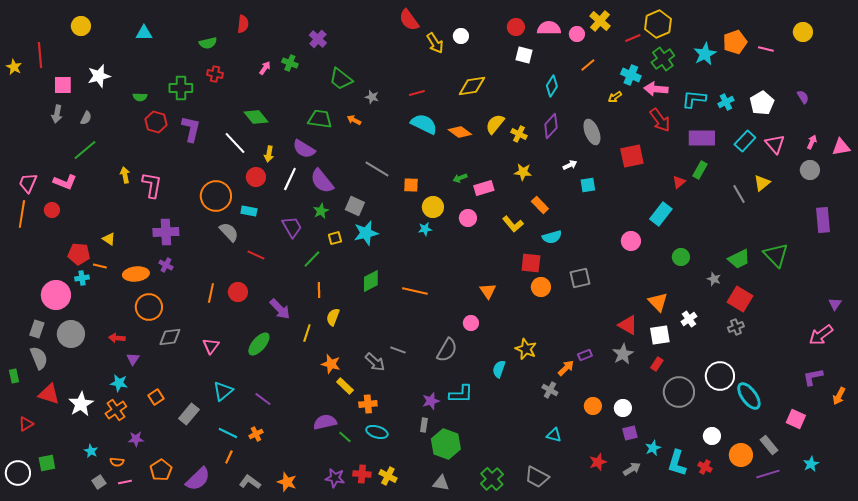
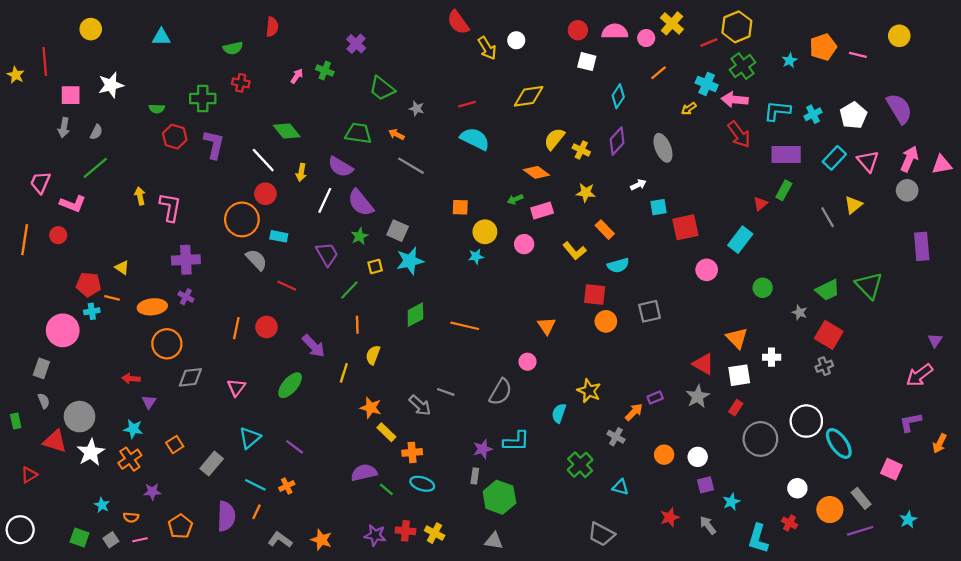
cyan star: (705, 54) -> (790, 60), size x0.6
purple semicircle: (803, 97) -> (899, 109), size x2.0
orange diamond: (460, 132) -> (536, 172), moved
pink arrow: (812, 142) -> (909, 159), size x1.6
red square: (632, 156) -> (685, 227), moved
gray line: (377, 169) -> (411, 166), moved
red circle: (256, 177) -> (265, 194), moved
pink trapezoid: (28, 183) -> (40, 183), moved
white cross: (689, 319) -> (772, 357), turned 35
gray circle: (71, 334) -> (80, 417), moved
gray semicircle: (39, 358) -> (44, 401), size x0.6
green square: (47, 463) -> (80, 538), moved, turned 30
cyan L-shape: (677, 463) -> (758, 539), moved
gray arrow: (632, 469) -> (708, 525), turned -96
purple semicircle: (198, 479) -> (226, 516), moved, turned -44
green cross: (492, 479) -> (580, 465), moved

